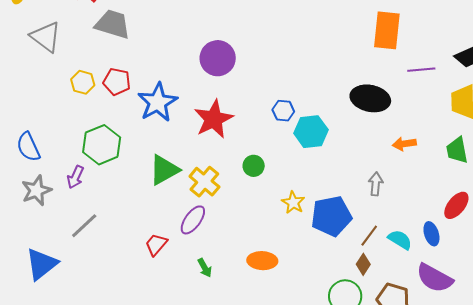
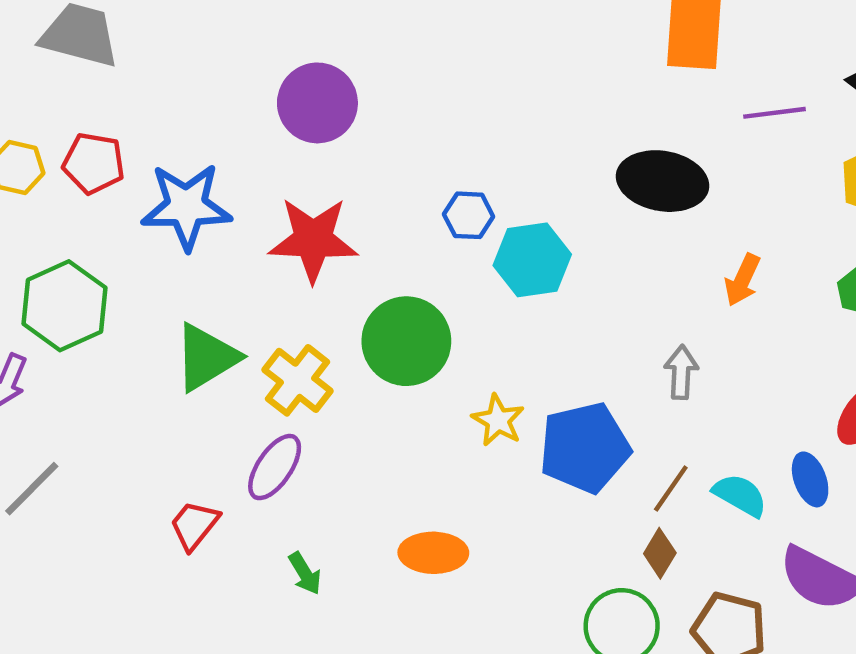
blue star: (158, 102) -> (186, 206), turned 30
red star: (214, 119) -> (313, 240), turned 30
orange arrow: (404, 144) -> (742, 280), turned -55
green circle: (254, 166) -> (406, 341), size x1.8

